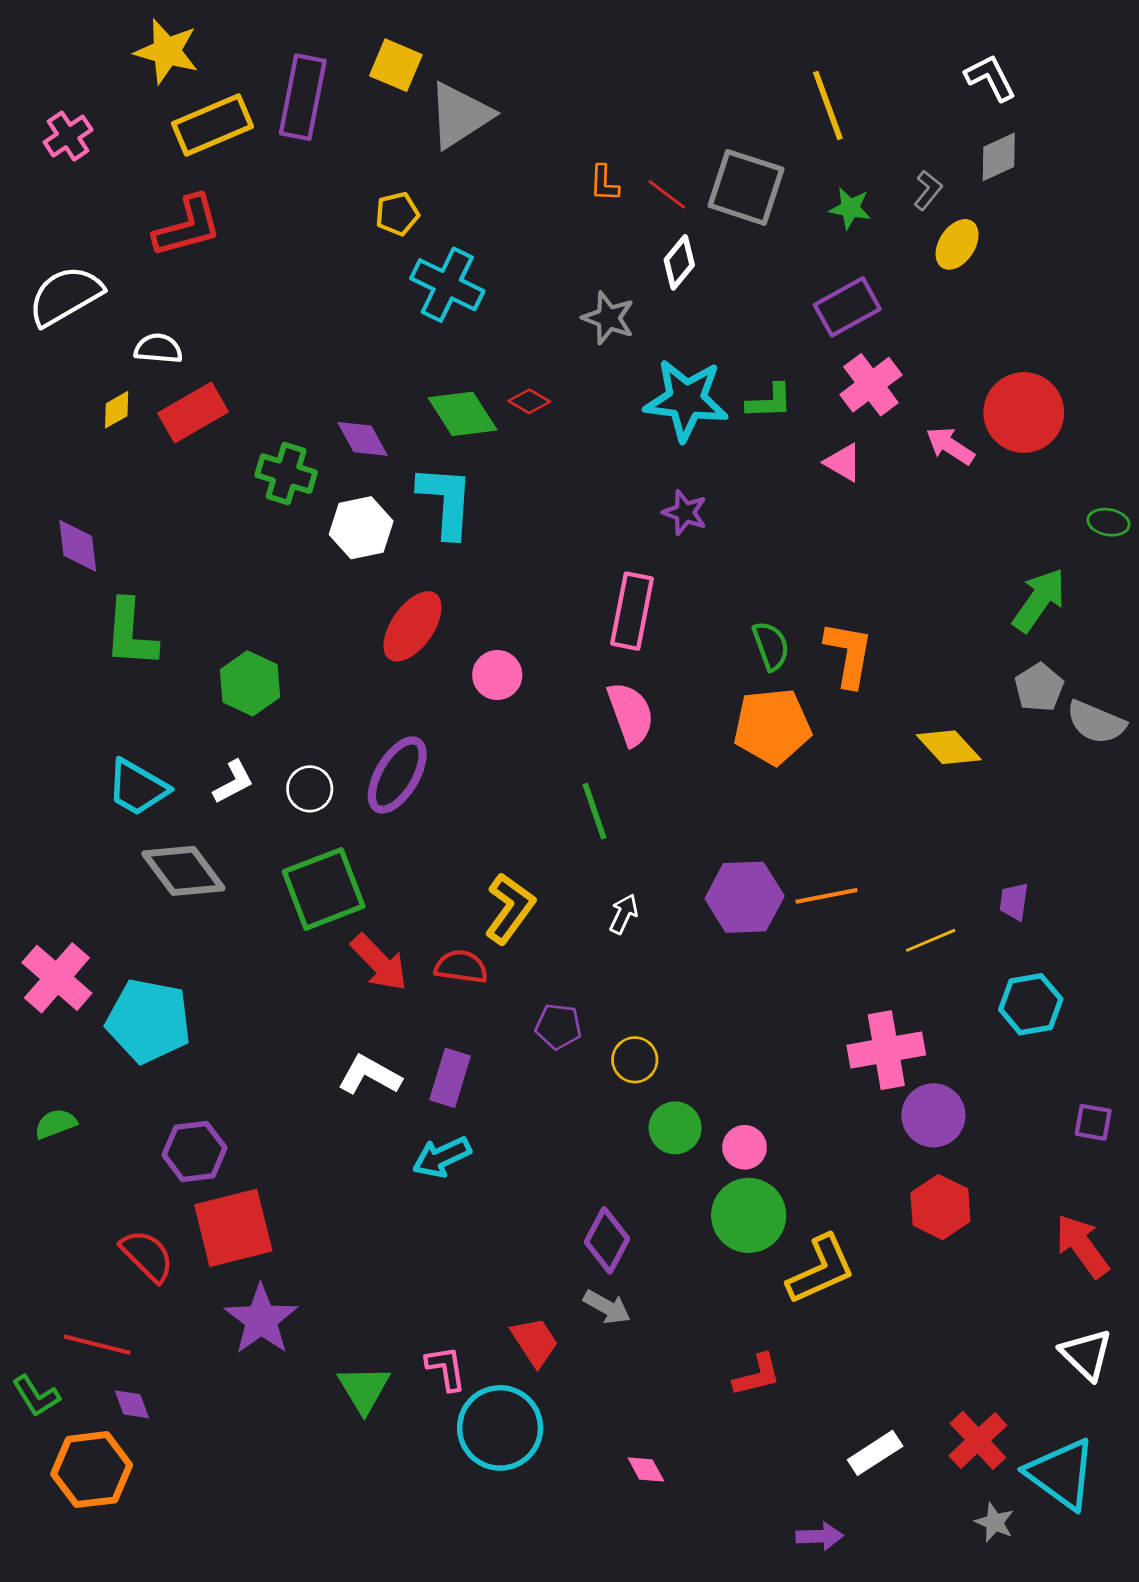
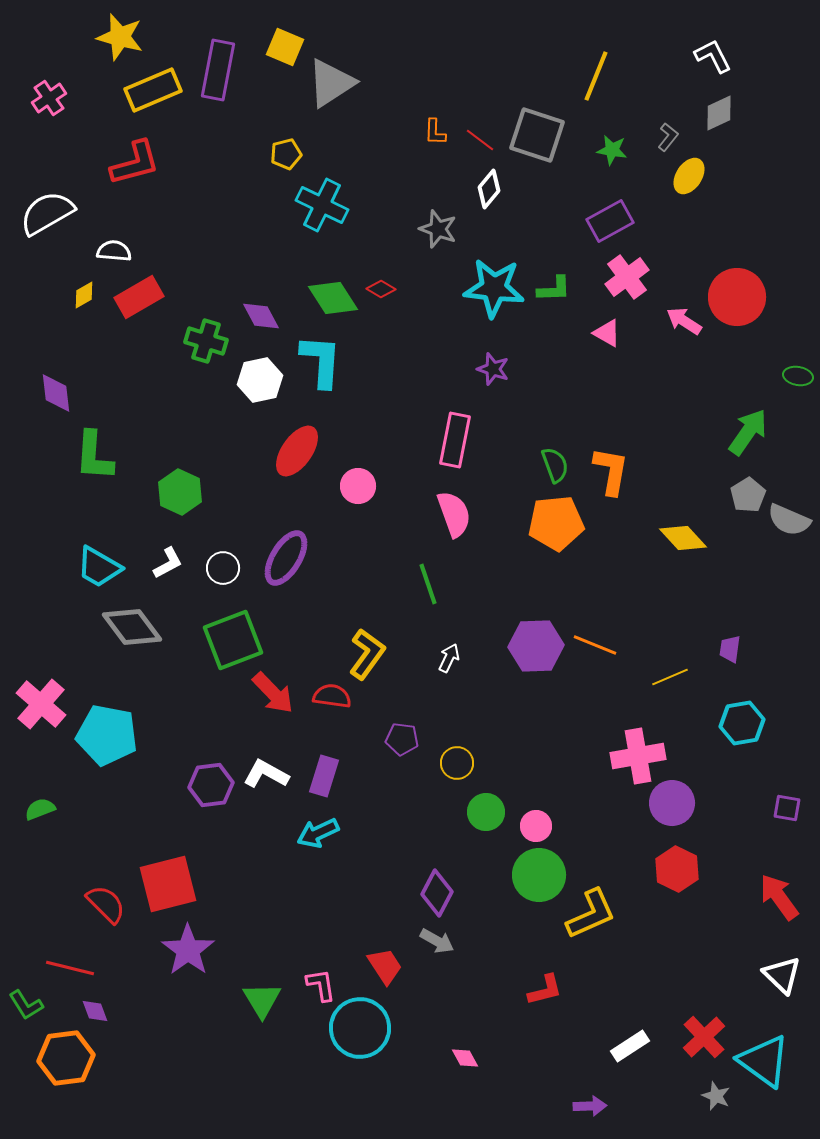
yellow line: (828, 105) -> (596, 76), turned 42
orange line: (826, 896) -> (595, 645), turned 33
purple hexagon: (194, 1151) -> (211, 785), moved

